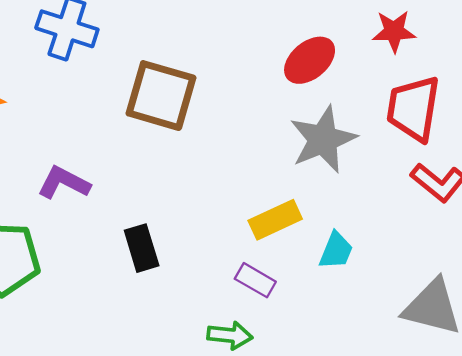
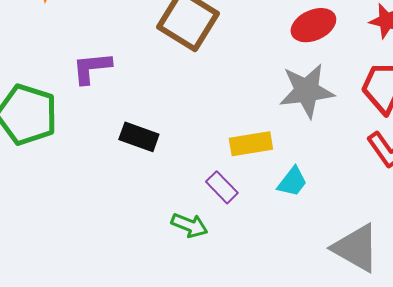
purple L-shape: (64, 183) -> (92, 68), turned -48
black rectangle: (142, 248) -> (139, 137), turned -69

